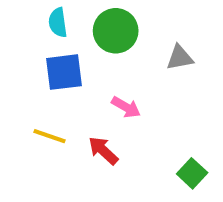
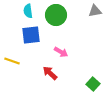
gray triangle: (180, 58) -> (95, 11), moved
yellow line: (50, 136) -> (12, 61), moved

